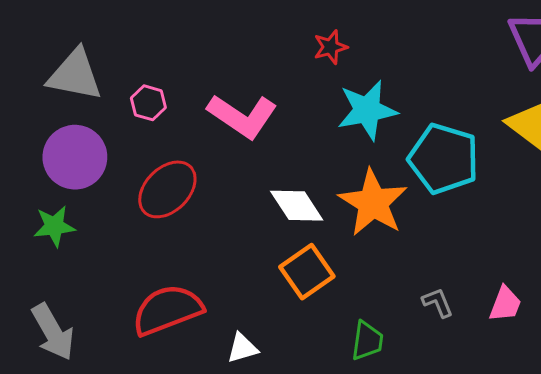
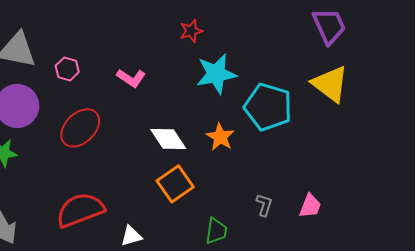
pink L-shape: (242, 116) -> (131, 78), size x0.6
orange star: (373, 203) -> (220, 137), size x0.6
gray L-shape: (438, 303) -> (264, 205), turned 40

